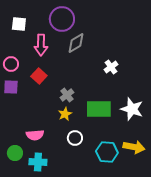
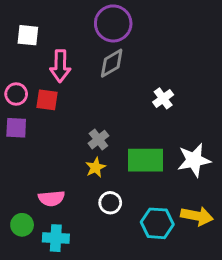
purple circle: (62, 19) -> (113, 23), moved
red square: (39, 76) -> (47, 100), moved, turned -35
white star: (132, 109) -> (194, 160), turned -30

